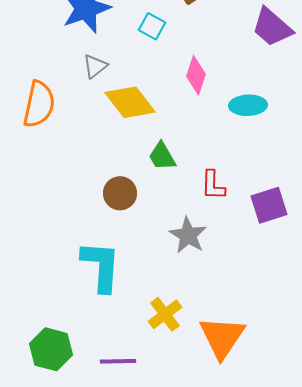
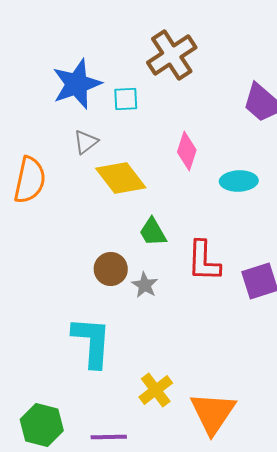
cyan square: (152, 26) -> (126, 99), moved, turned -32
red L-shape: (213, 185) -> (204, 261), size x1.4
gray star: (188, 235) -> (145, 285), moved, size x0.7

